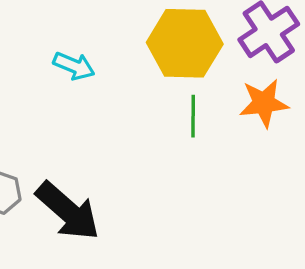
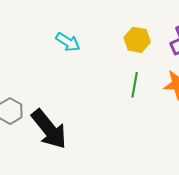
yellow hexagon: (185, 43) -> (137, 40), size x0.6

